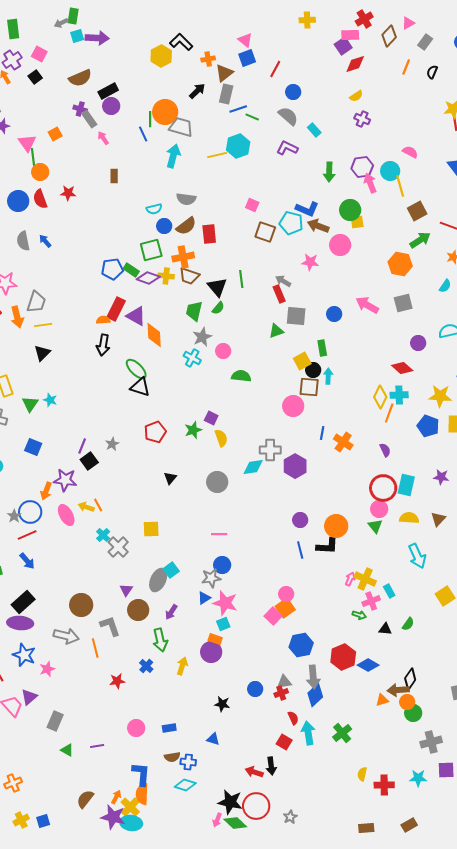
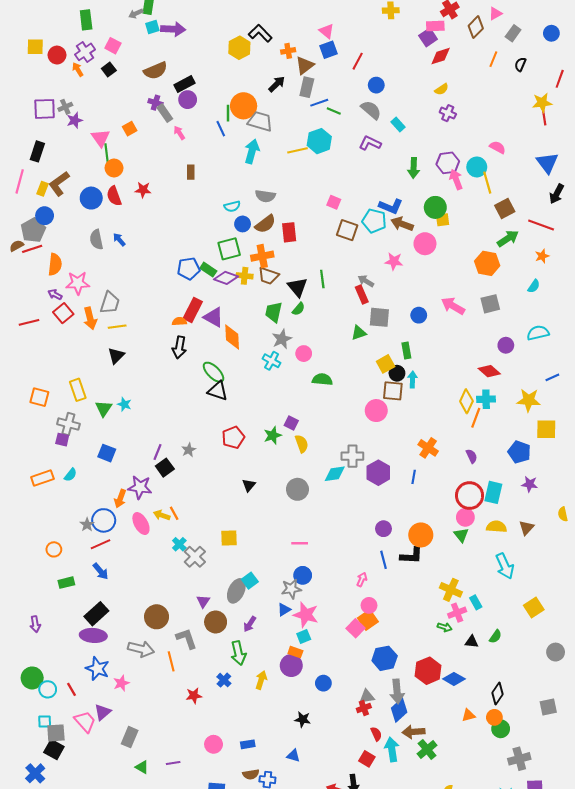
blue pentagon: (428, 426) -> (519, 452), moved
blue line: (322, 433) -> (414, 477), moved
pink arrow: (350, 579) -> (362, 579), moved
blue circle: (255, 689) -> (323, 683), moved
brown arrow: (398, 690) -> (414, 732), moved

